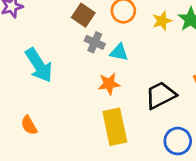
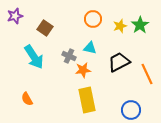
brown square: (83, 15) -> (45, 28), moved
gray cross: (95, 42) -> (69, 56), moved
black trapezoid: (161, 95) -> (119, 62), moved

